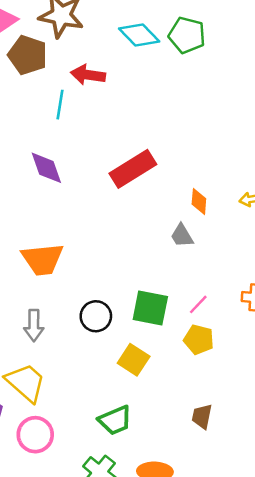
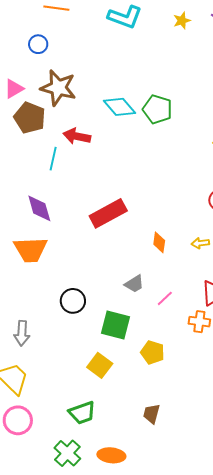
gray trapezoid: (182, 236) -> (134, 284), moved, turned -95
orange trapezoid: (43, 259) -> (31, 250), moved
pink line: (198, 304) -> (165, 298), moved
black circle: (96, 316) -> (73, 301), moved

